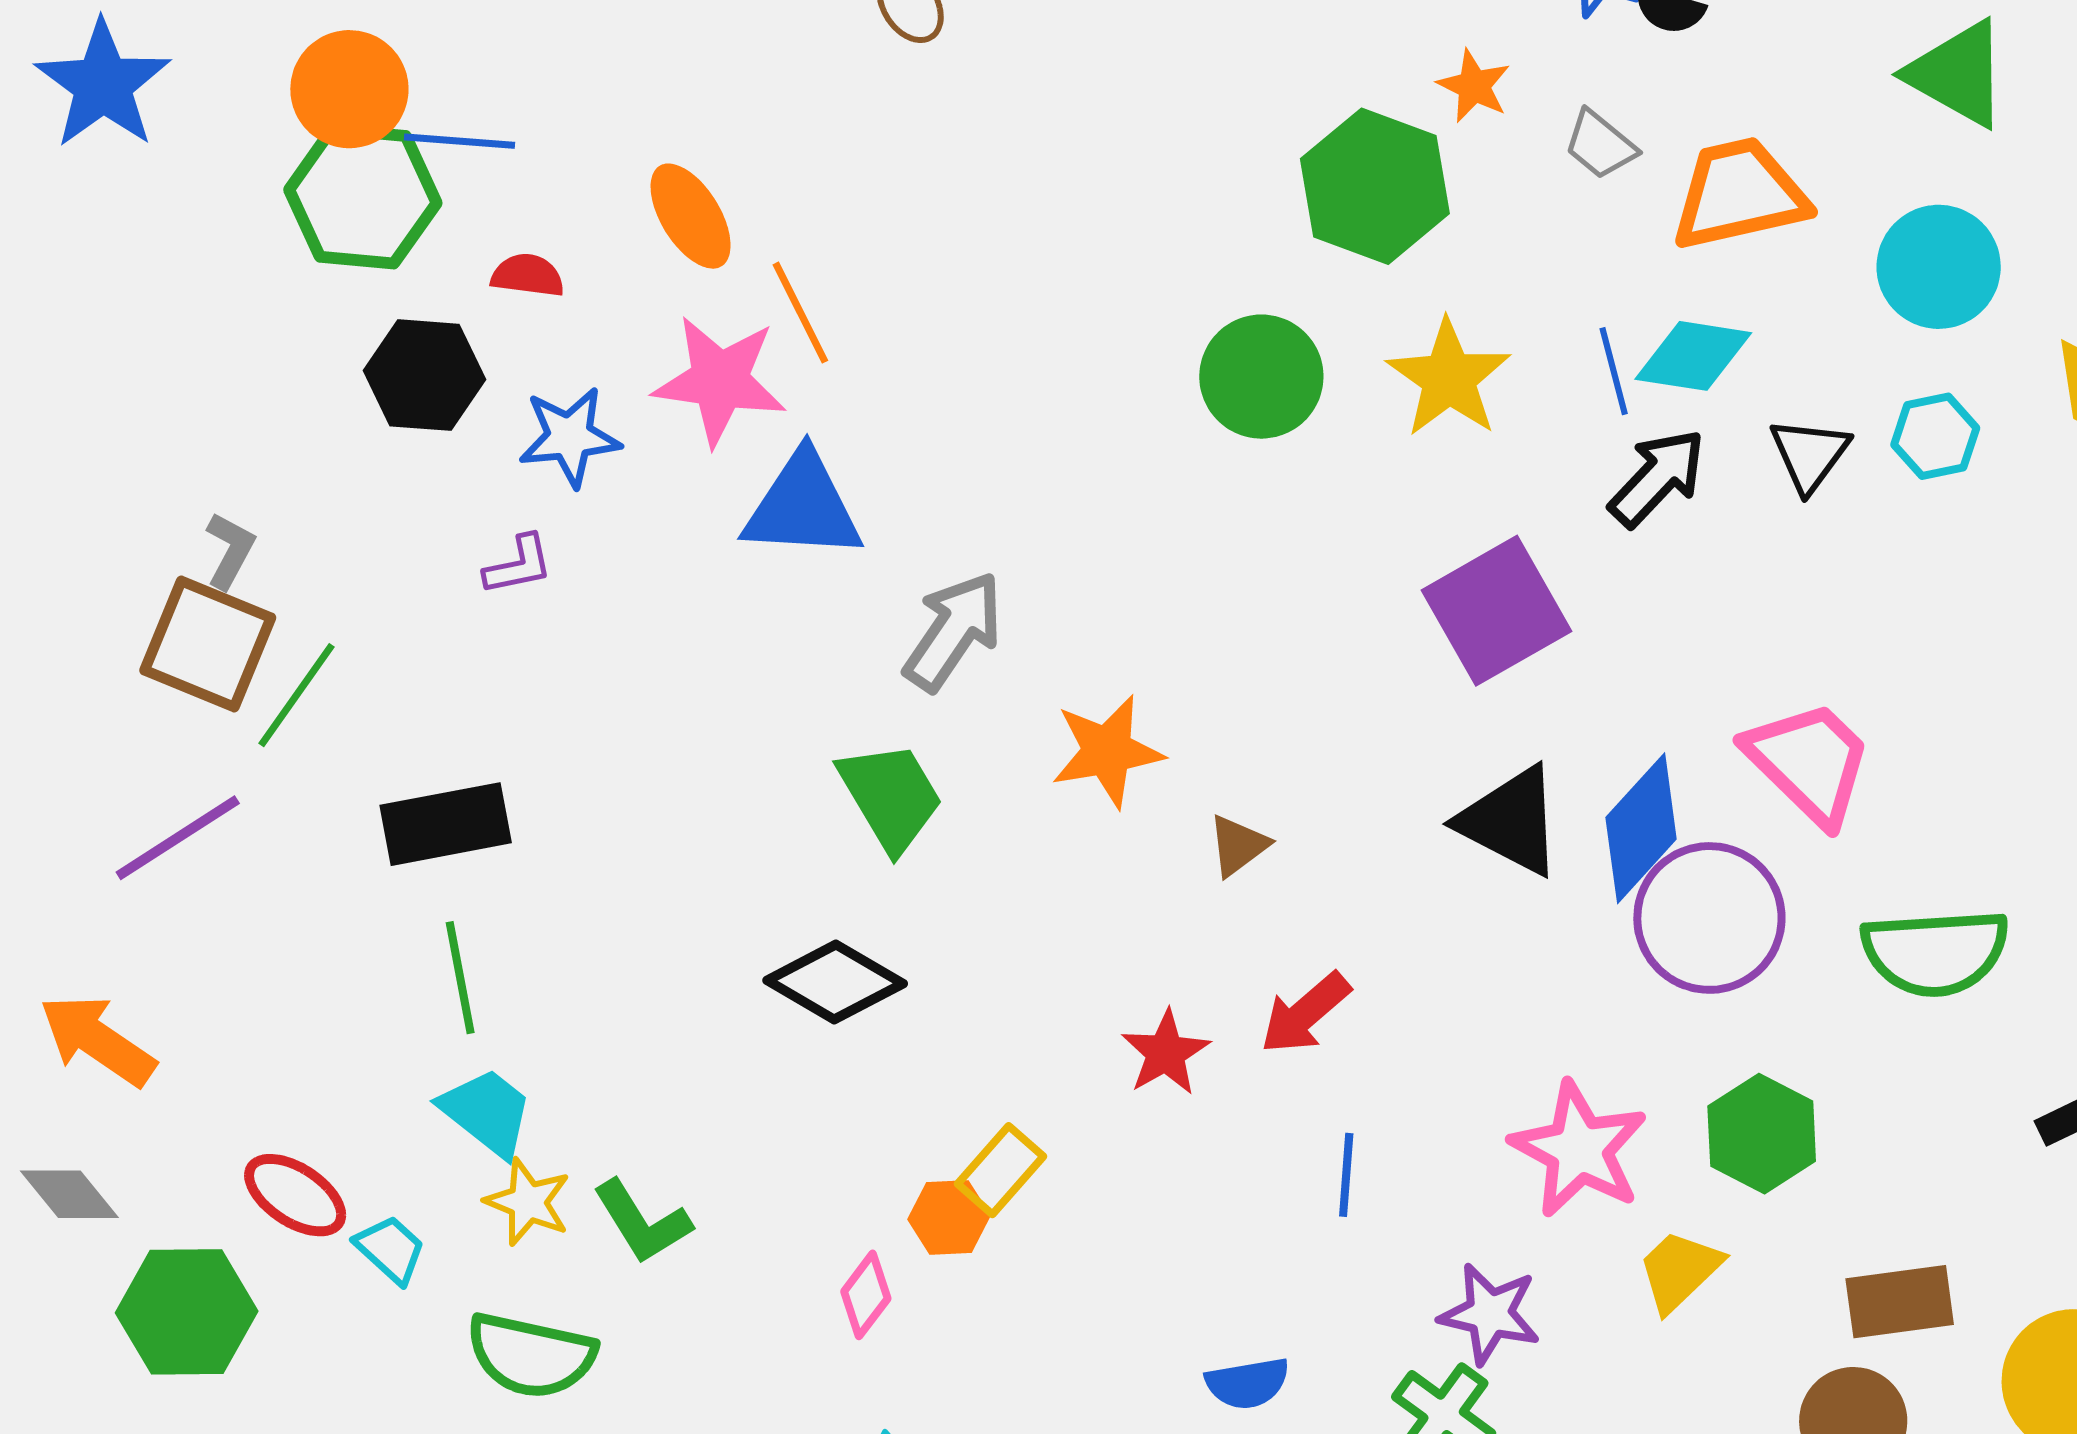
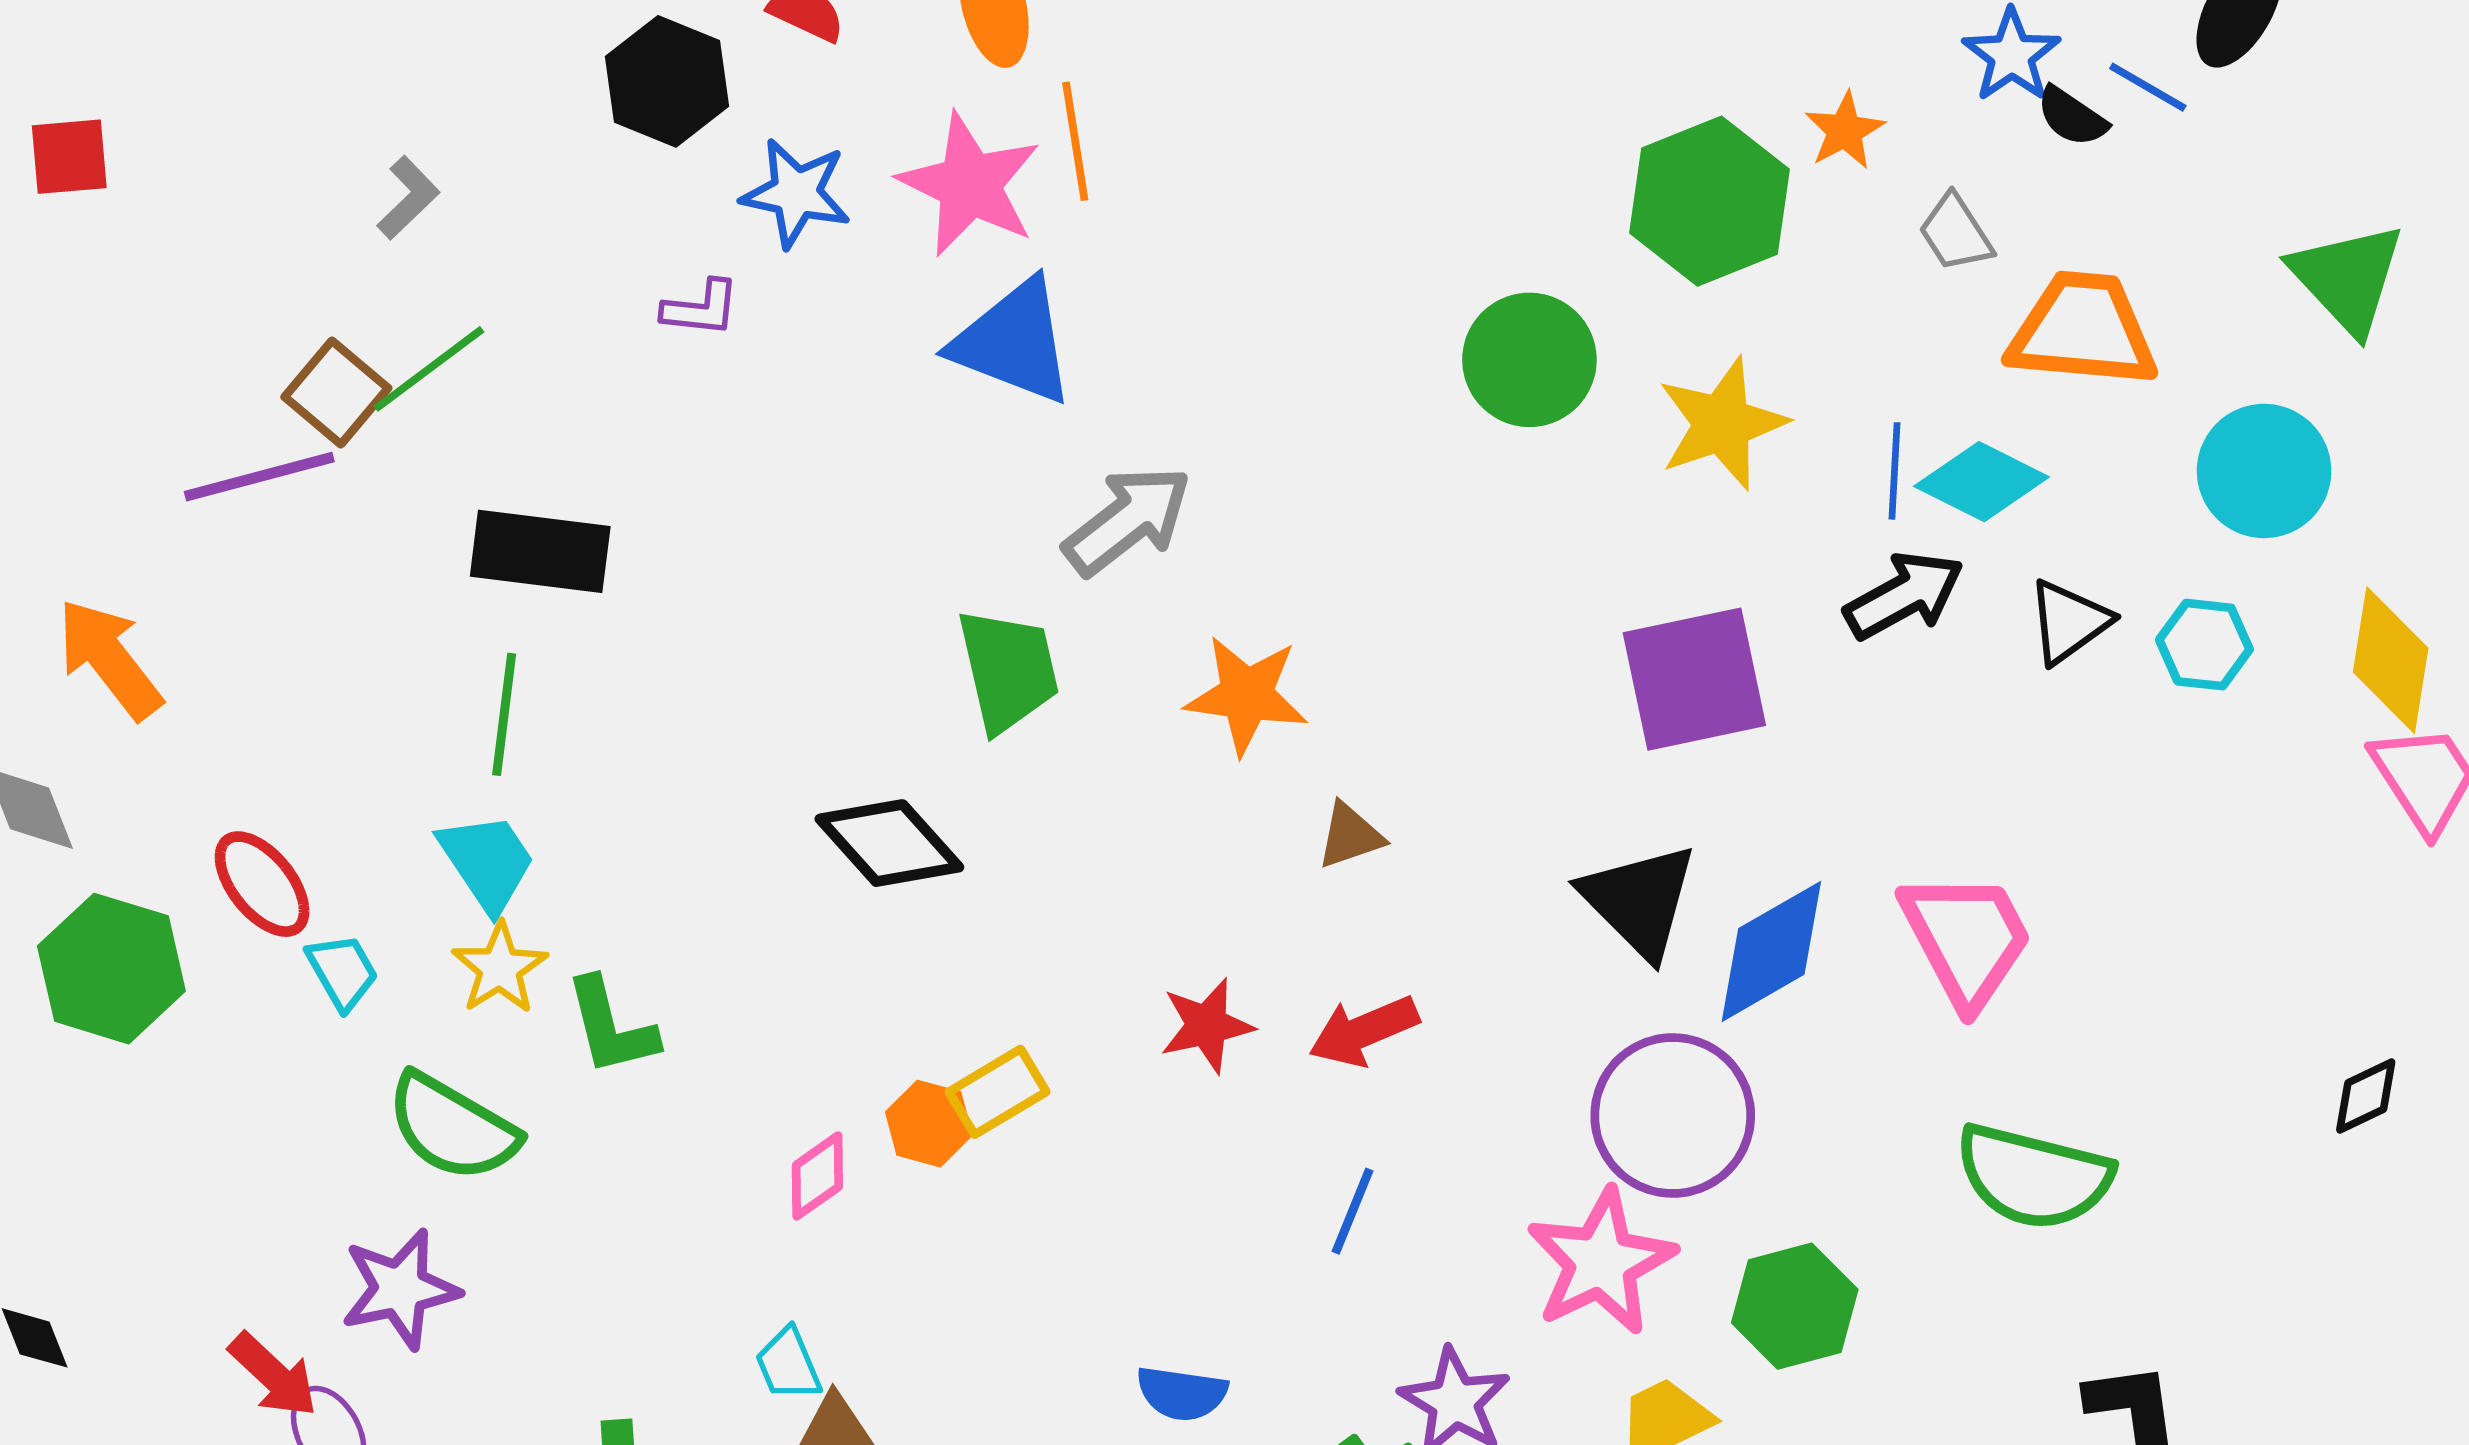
brown square: (208, 644) -> (336, 393), moved, size x0.7
purple circle: (1709, 918) -> (1673, 1115), moved

